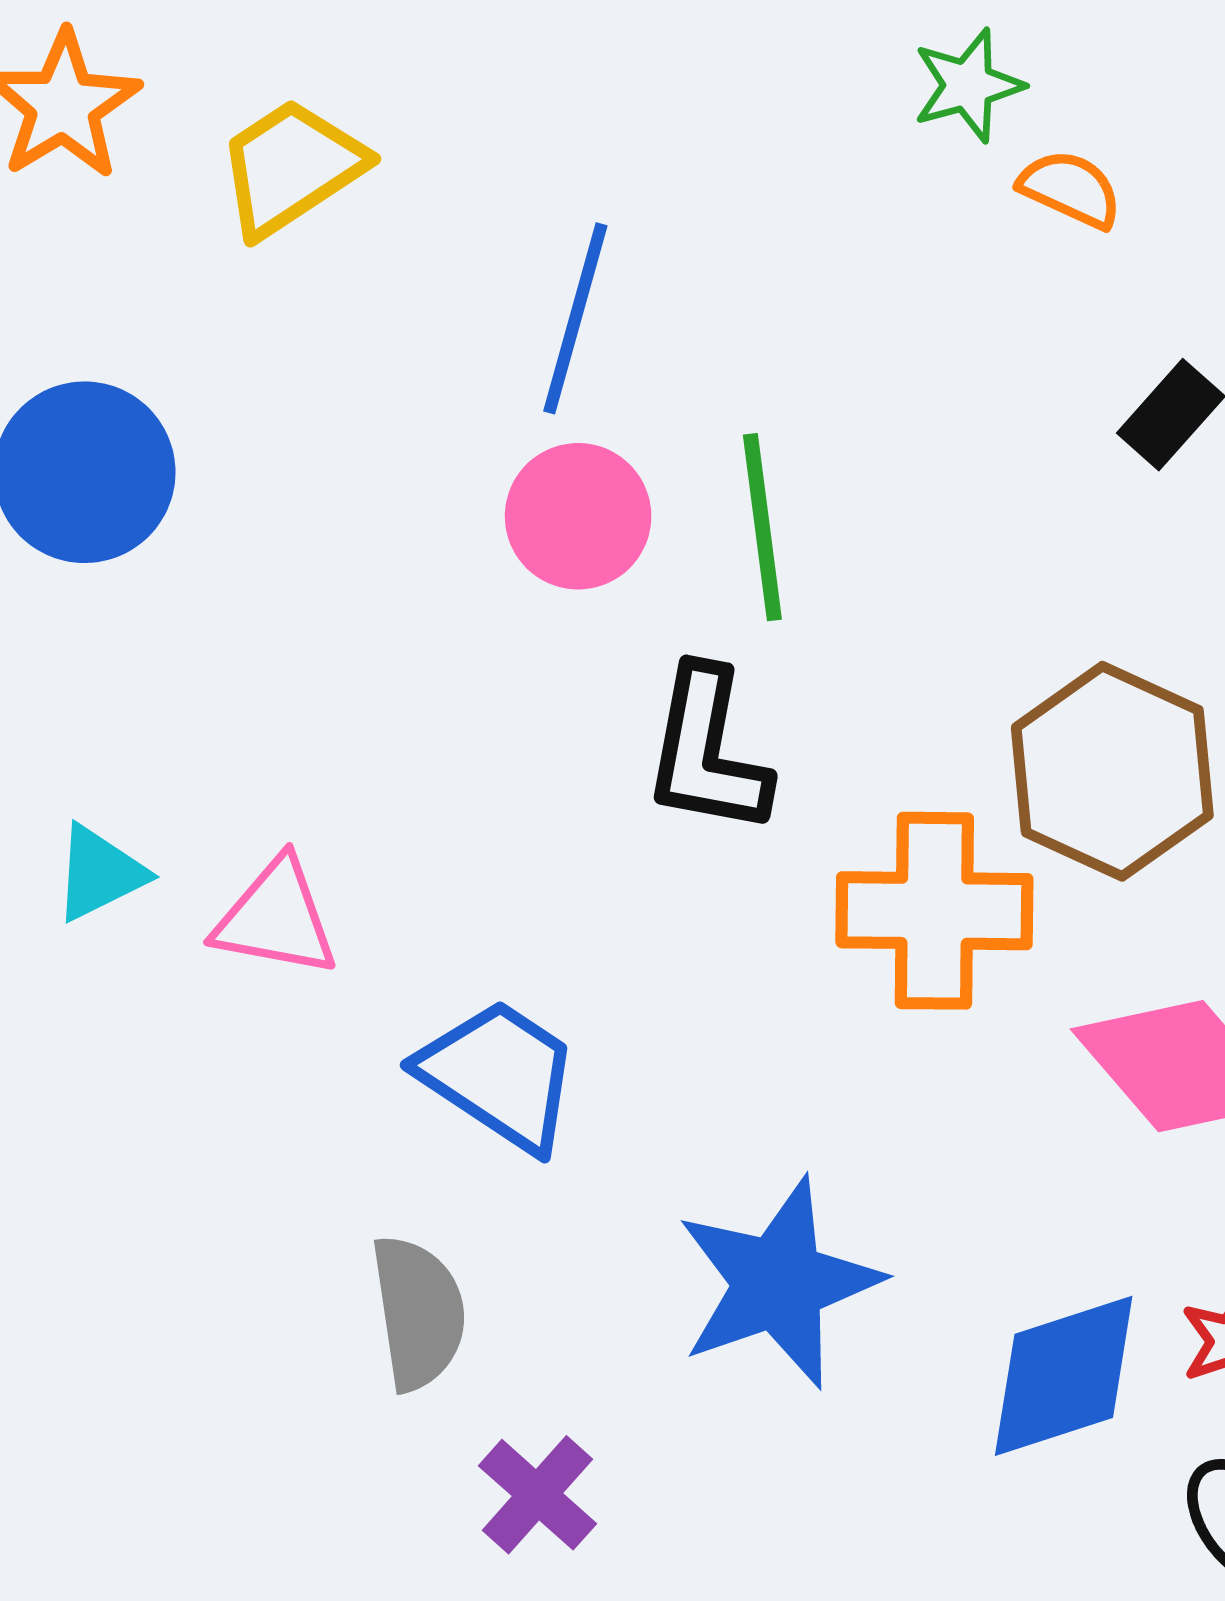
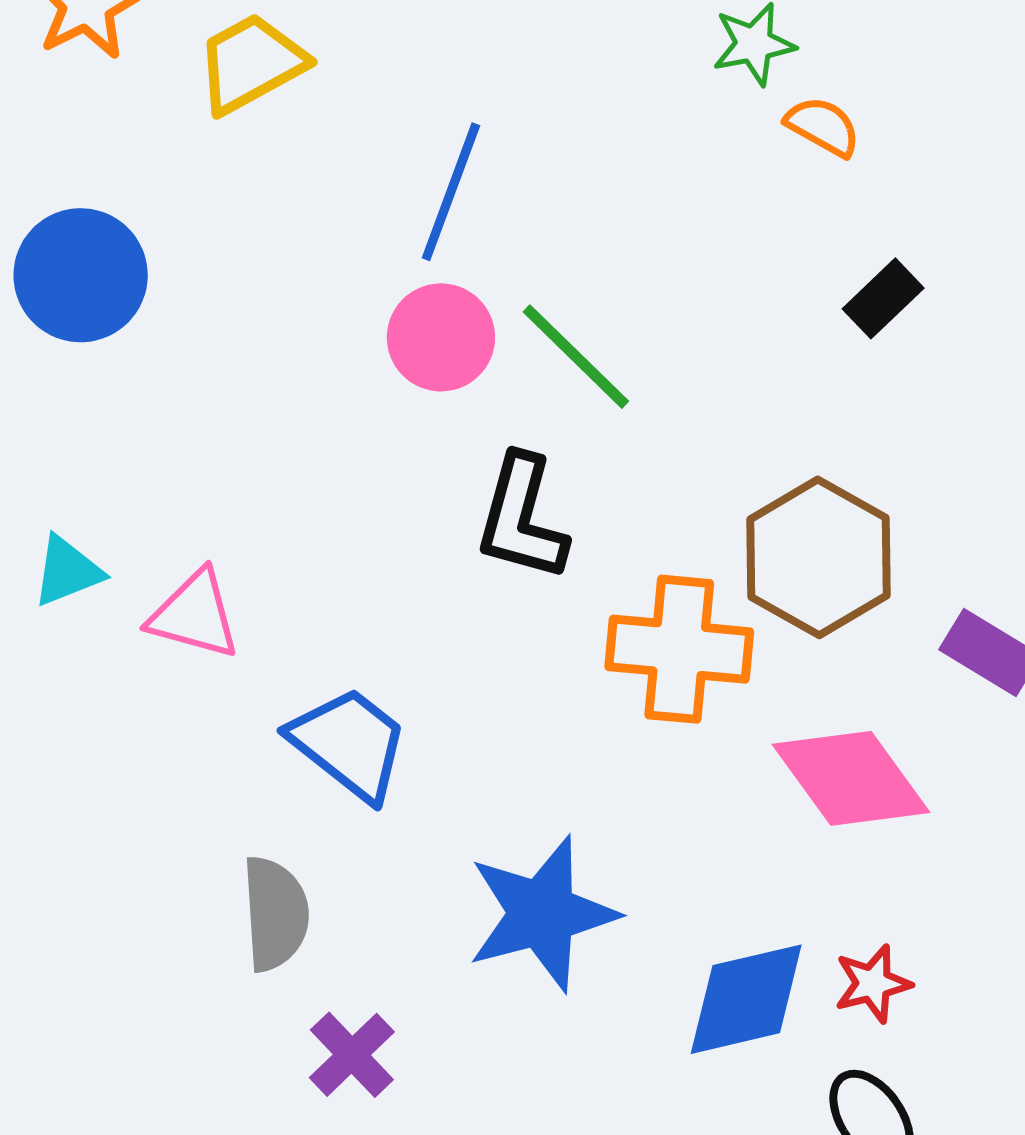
green line: (762, 527) -> (576, 357), turned -43

